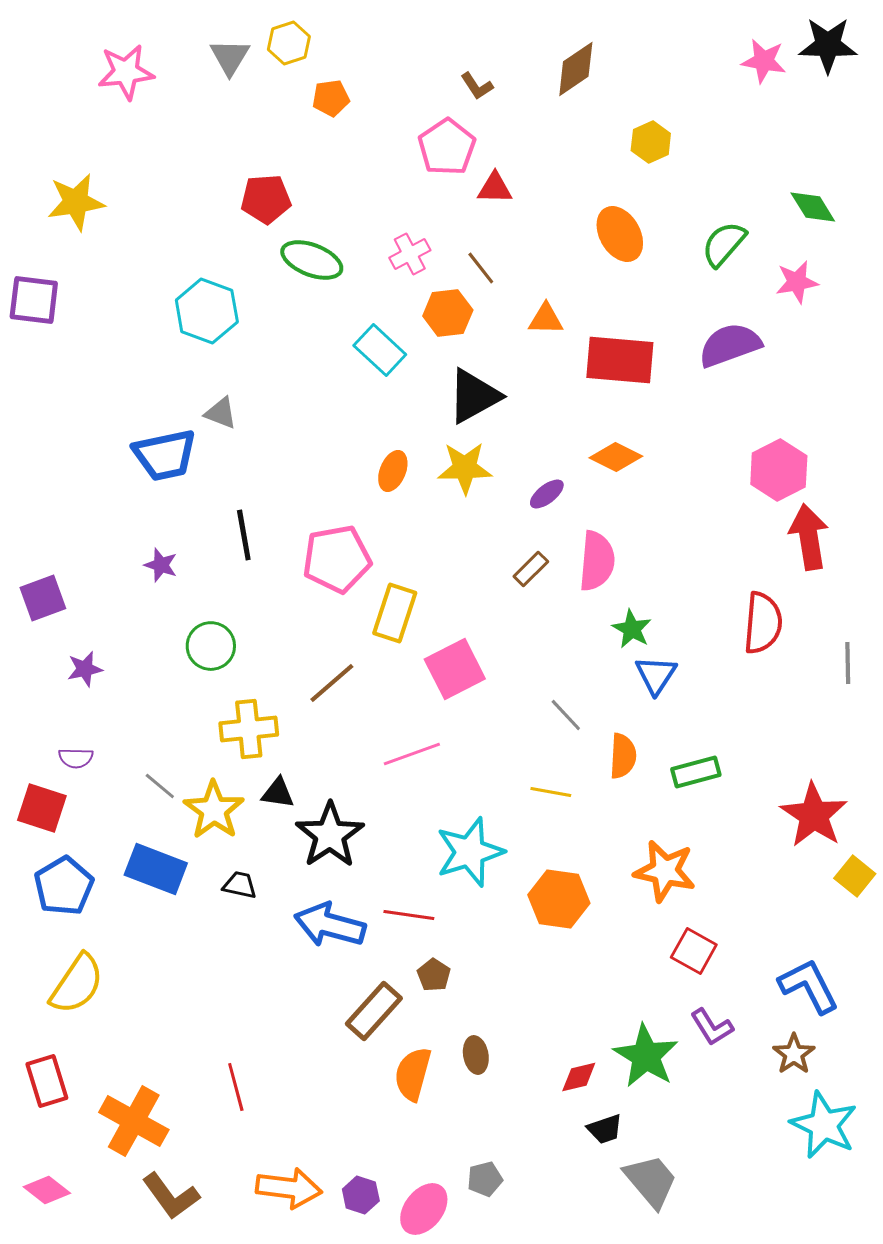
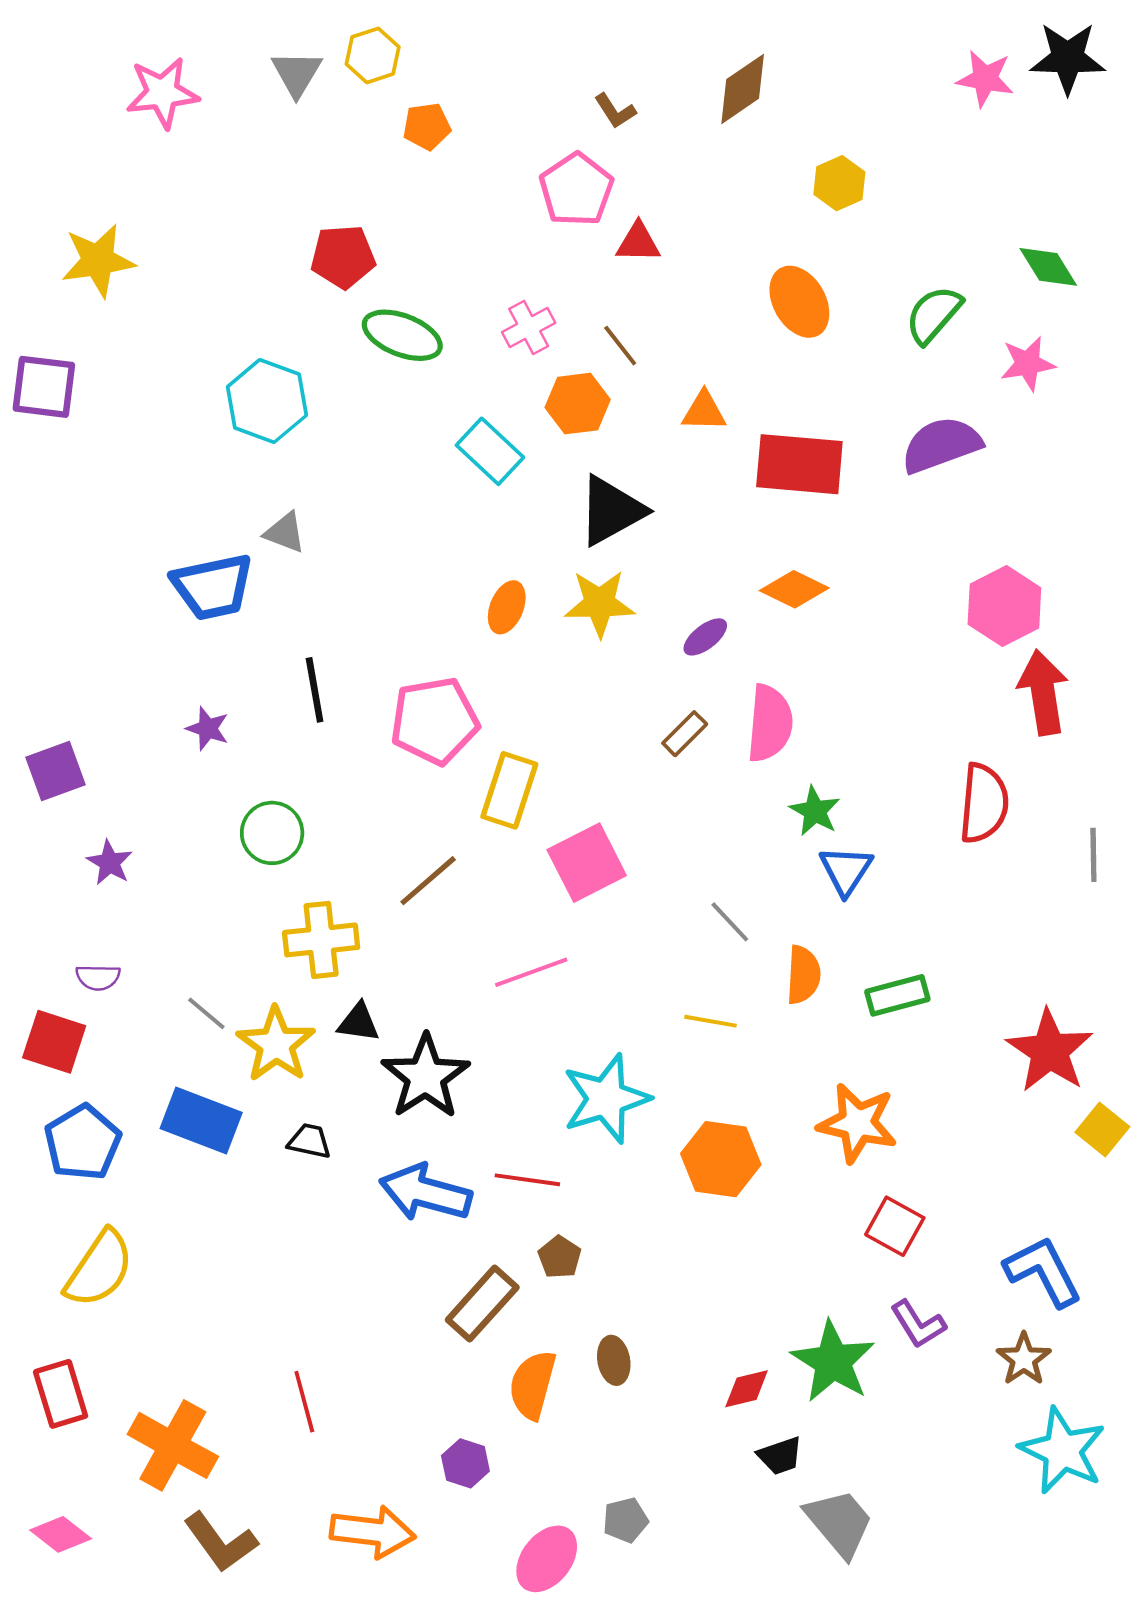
purple star: (85, 669) -> (110, 863), turned -30
purple hexagon: (361, 1195) -> (465, 1463), moved

